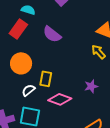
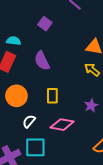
purple semicircle: (52, 34) -> (42, 61), turned 36
yellow rectangle: (46, 79) -> (52, 96), moved

